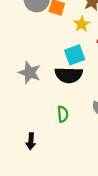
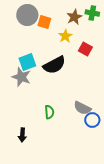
cyan square: (75, 55) -> (27, 62), moved
black semicircle: (69, 75) -> (54, 65), moved, turned -30

